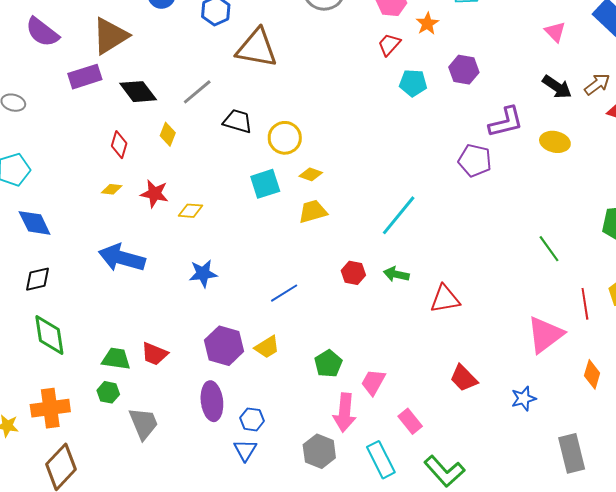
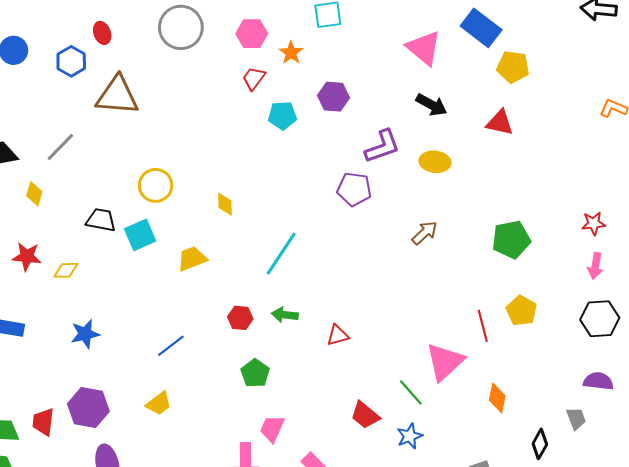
pink triangle: (555, 32) -> (424, 48), size x1.6
brown arrow: (597, 84) -> (425, 233), moved
black trapezoid: (238, 121) -> (101, 220), moved
yellow diamond: (311, 174) -> (225, 204), moved, turned 75
green line: (549, 249) -> (411, 392), moved
red triangle: (445, 299) -> (338, 335), size x0.7
purple hexagon: (224, 346) -> (88, 408), moved
red trapezoid: (154, 354) -> (43, 422), turned 80
green pentagon: (328, 364) -> (255, 373), moved
blue star: (524, 399) -> (410, 436), moved

